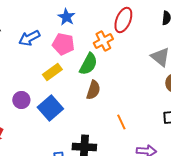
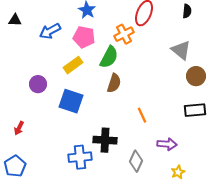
purple circle: (21, 100) -> (38, 84), moved
blue square: (50, 108) -> (71, 101), turned -30

